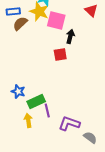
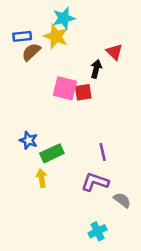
red triangle: (91, 10) -> (114, 52), moved
pink square: (56, 20) -> (65, 88), moved
purple line: (47, 110) -> (103, 152), moved

